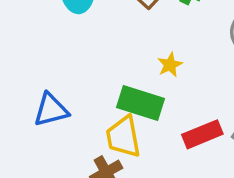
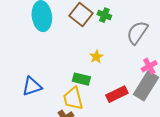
green rectangle: (140, 103) -> (81, 79), size x0.7

